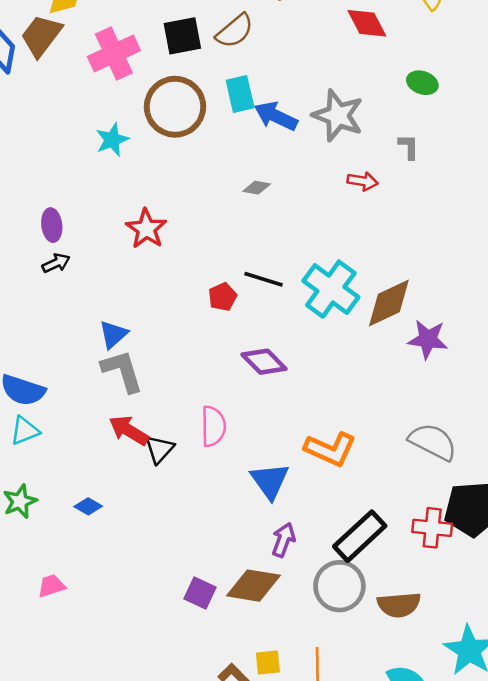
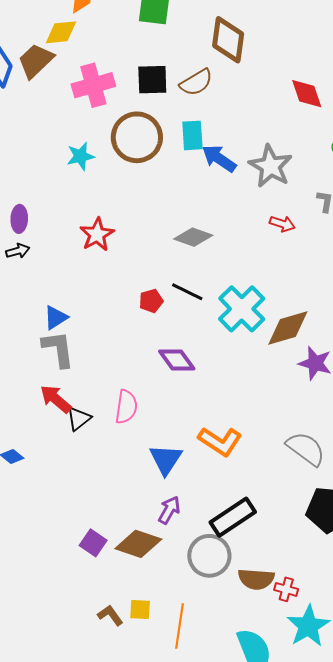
gray diamond: (257, 188) -> (193, 237), moved, size x1.6
red cross: (432, 528) -> (286, 589), moved, size x0.7

